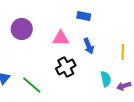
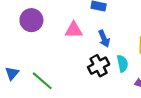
black cross: (66, 67) -> (99, 66), moved
cyan semicircle: (106, 79) -> (122, 63), moved

